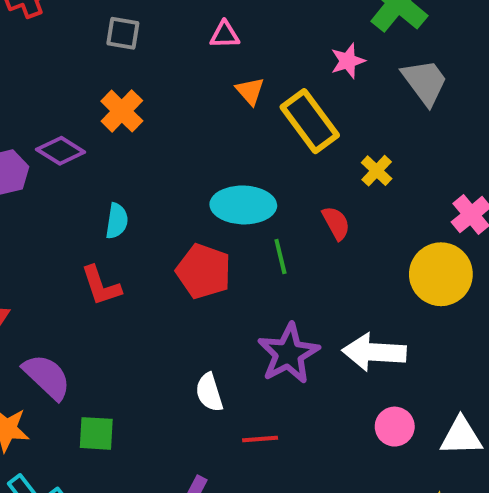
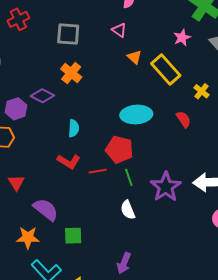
gray square: (123, 33) -> (68, 34), size x1.4
pink triangle: (225, 35) -> (119, 30), turned 42
green line: (280, 256) -> (129, 177), moved
red L-shape: (101, 286) -> (69, 161), turned -35
red line: (260, 439) -> (97, 171), moved

